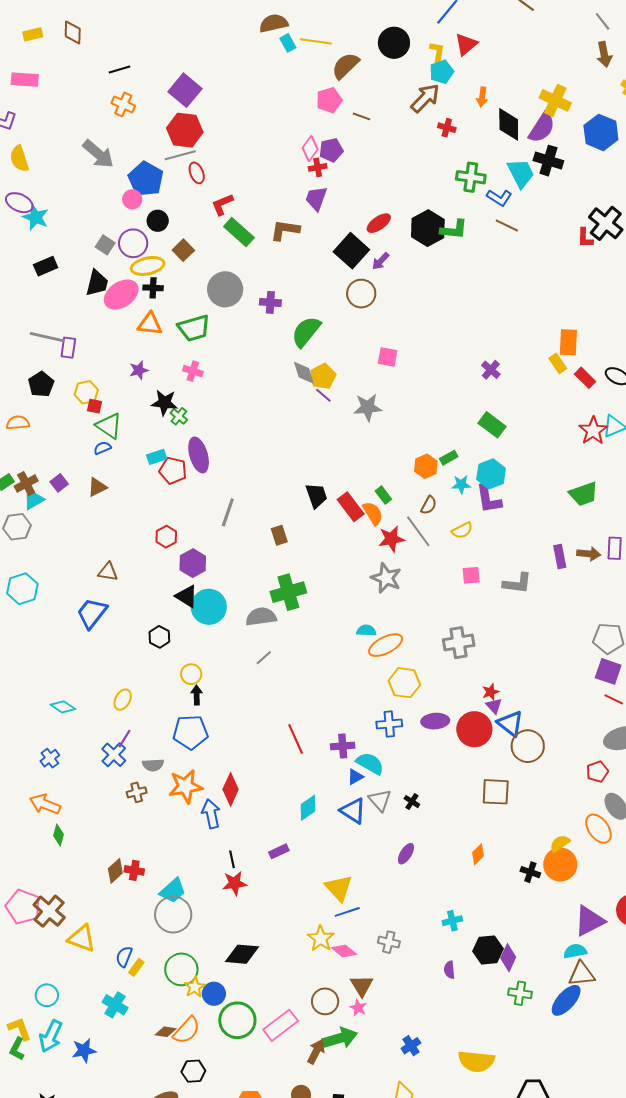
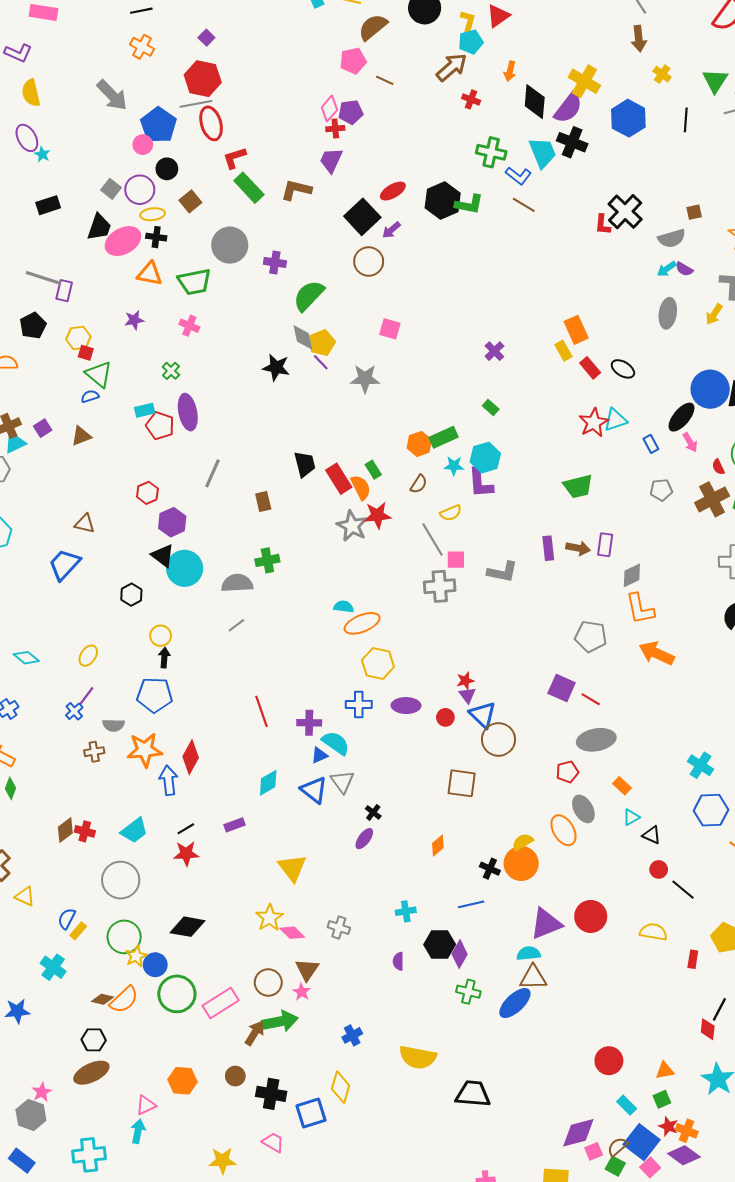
purple square: (185, 90) -> (206, 38), size x0.5
red ellipse: (197, 173) -> (211, 123), size x1.5
purple ellipse: (19, 203) -> (27, 138), turned 32
cyan star: (36, 217) -> (42, 154), size x0.6
yellow ellipse: (148, 266) -> (153, 214), size x0.7
orange rectangle: (568, 342) -> (576, 330), turned -32
black star: (164, 403) -> (276, 368), moved
green rectangle: (492, 425) -> (491, 408), size x0.6
green rectangle: (449, 458) -> (443, 437), size x1.5
gray line: (418, 531) -> (433, 540), moved
gray star: (386, 578) -> (352, 526), moved
green cross: (288, 592) -> (267, 560), size x0.7
gray cross: (459, 643) -> (440, 586), moved
purple square: (608, 671) -> (562, 688), moved
red circle: (474, 729) -> (445, 717), size x0.5
blue cross: (114, 755) -> (74, 711), size x0.7
black cross: (412, 802) -> (373, 812), moved
black line: (232, 859) -> (186, 829), turned 66
cyan trapezoid: (173, 891) -> (134, 831), moved
blue line: (347, 912) -> (471, 904), moved
yellow triangle: (82, 938) -> (25, 896), size x0.7
black hexagon: (193, 1071) -> (94, 1040), moved

